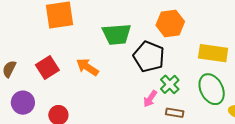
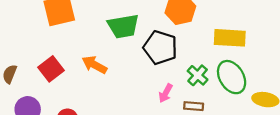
green cross: (170, 84) -> (198, 75), moved

